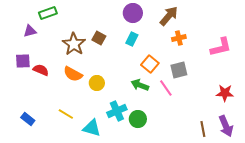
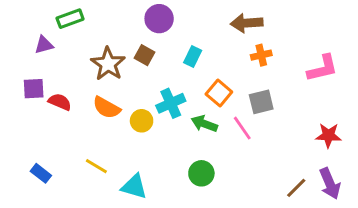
purple circle: (133, 13) -> (159, 19), moved
brown arrow: (169, 16) -> (247, 23), turned -135
cyan cross: (117, 111) -> (171, 103), moved
brown line: (203, 129) -> (296, 188), turned 56

